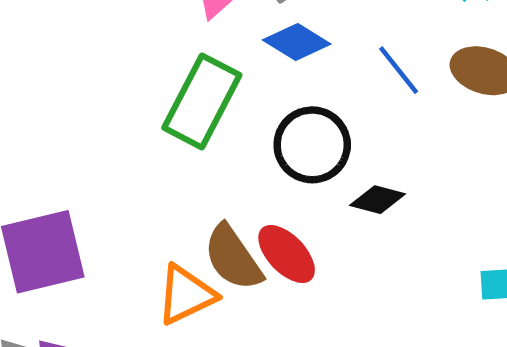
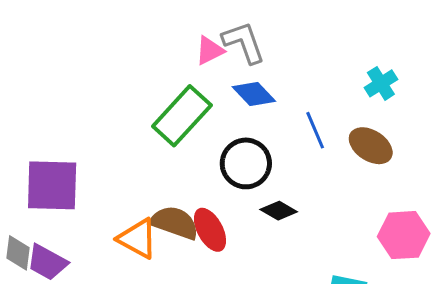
brown semicircle: (233, 258) -> (175, 223), turned 129
orange triangle: (186, 295) -> (138, 239), turned 39

